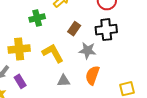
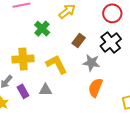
green cross: (37, 18) -> (42, 29), turned -35
black cross: (106, 30) -> (111, 43), turned -35
gray triangle: (64, 81) -> (46, 90), moved

